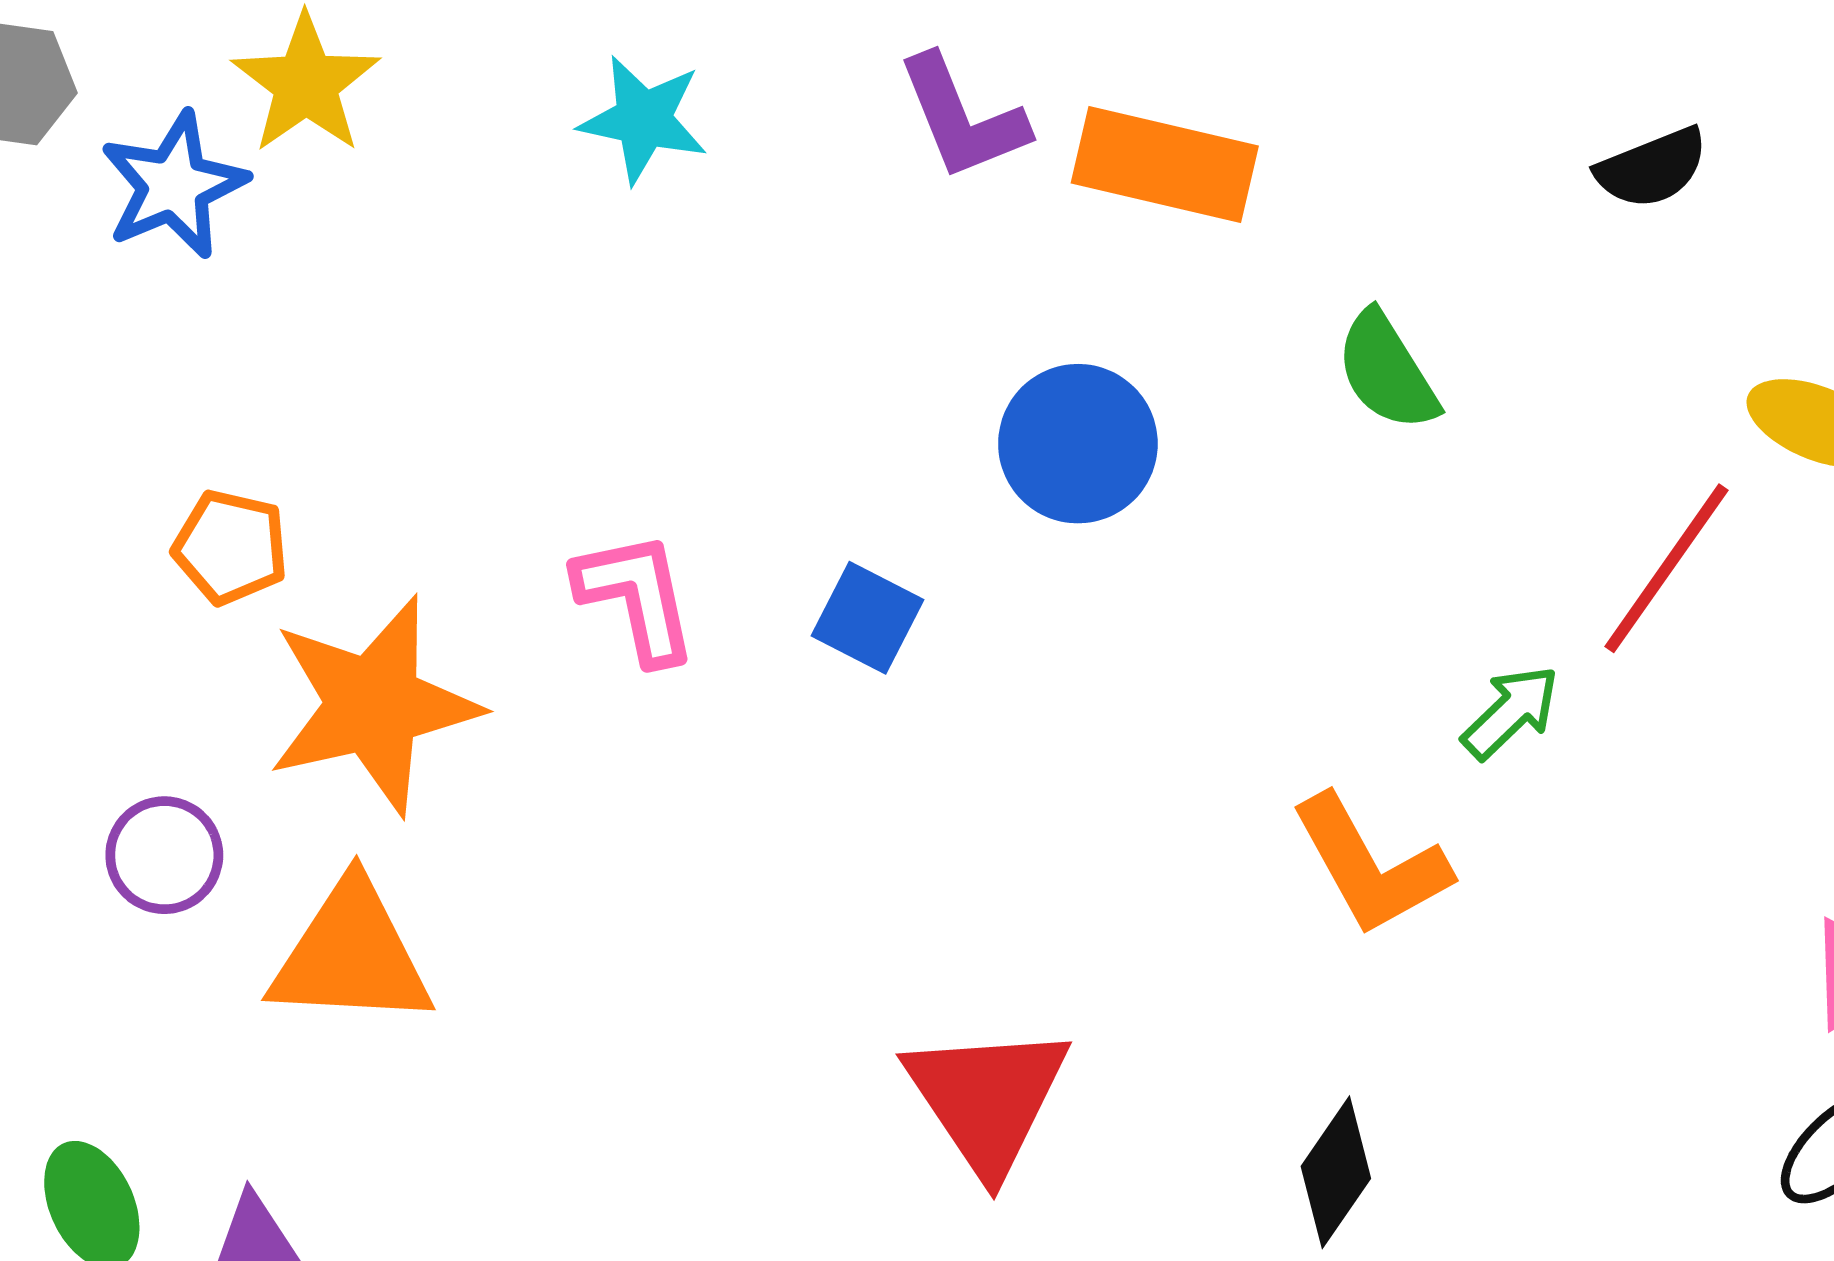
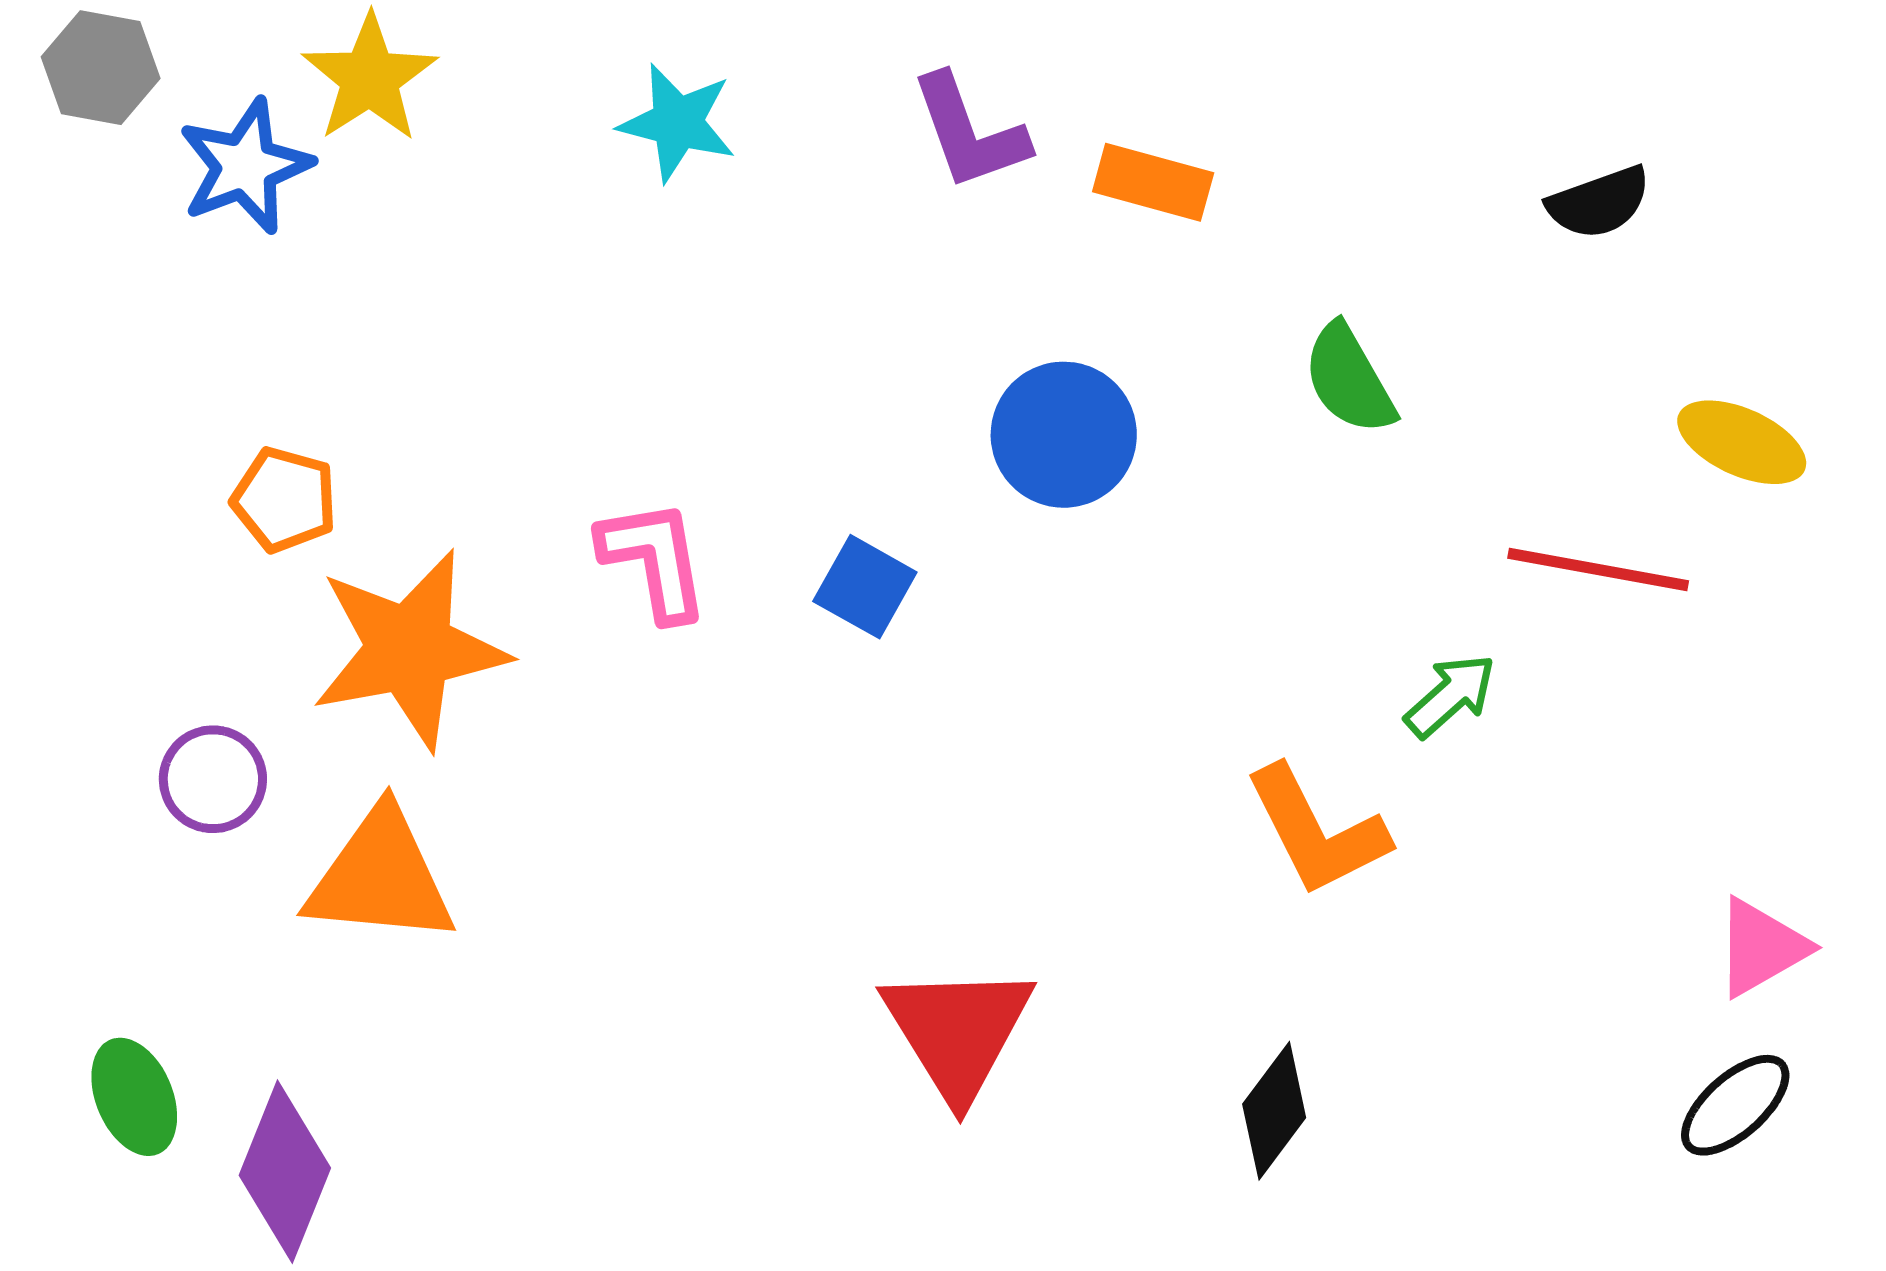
orange rectangle: (1165, 164) -> (1153, 182), size x0.7
red line: (1666, 568) -> (1598, 569), turned 63

